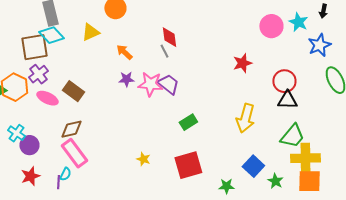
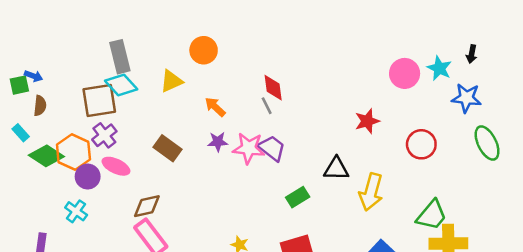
blue star: (319, 45) -> (466, 98), turned 30
brown rectangle: (73, 91) -> (167, 148), moved
black triangle: (287, 100) -> (336, 169), moved
purple circle: (29, 145) -> (88, 177), moved

